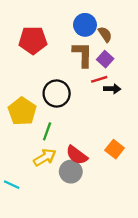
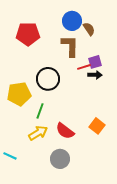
purple square: (105, 59) -> (95, 62), moved, turned 32
yellow pentagon: (22, 111) -> (19, 94), turned 30
gray circle: (71, 172) -> (60, 159), moved

